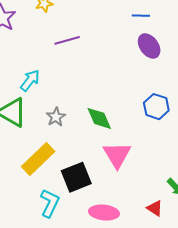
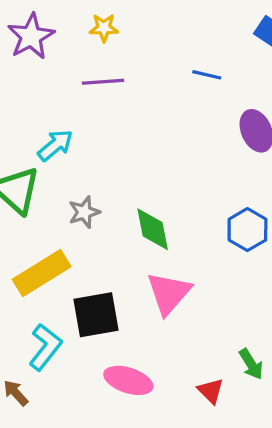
blue line: (141, 16) -> (207, 75), moved
purple line: (67, 40) -> (103, 82), moved

